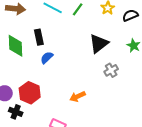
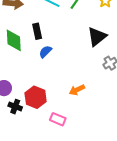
red hexagon: (30, 93) -> (36, 97), moved

